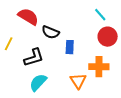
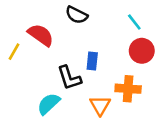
red semicircle: (28, 17) -> (41, 35), moved
black semicircle: (50, 32) -> (77, 15), moved
black L-shape: (34, 57) -> (69, 78), moved, turned 85

